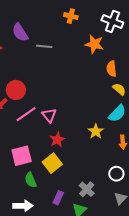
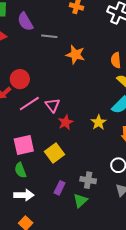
orange star: (94, 44) -> (75, 55), moved
red star: (57, 140) -> (66, 122), moved
green semicircle: (31, 180) -> (20, 170), moved
gray cross: (87, 189) -> (88, 180), turned -35

